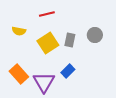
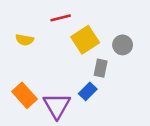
gray rectangle: (70, 40) -> (101, 68), moved
yellow square: (48, 43) -> (85, 40), moved

